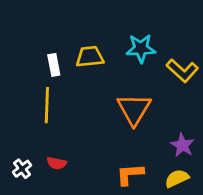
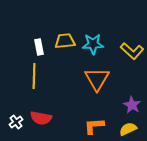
cyan star: (141, 48) -> (93, 44), moved
red semicircle: (57, 163) -> (41, 118), size x1.5

